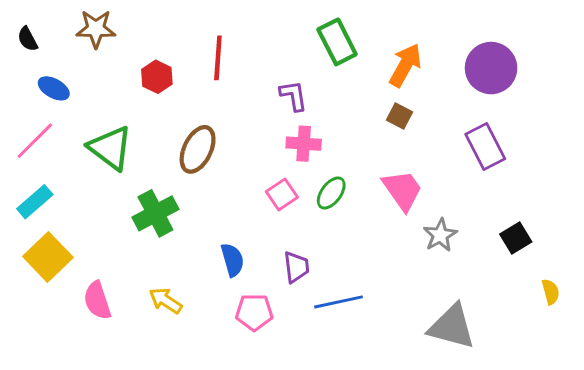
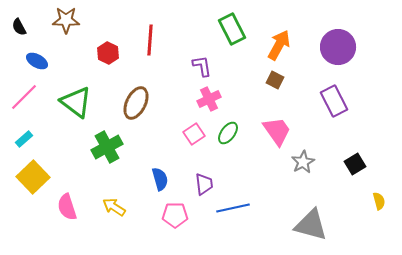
pink cross: (304, 144) -> (209, 99), turned -30
cyan rectangle: (35, 202) -> (24, 139), size x0.7

